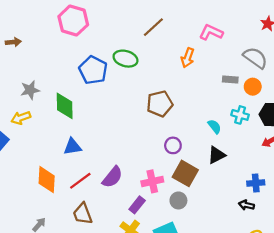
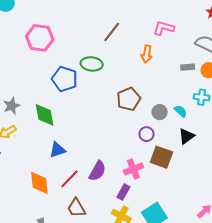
gray circle: (178, 200) -> (160, 112), moved

